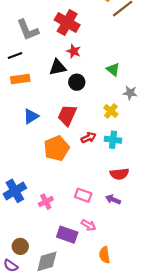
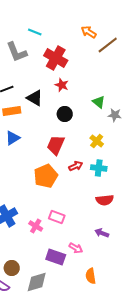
gray L-shape: (28, 30) -> (17, 52), moved
black triangle: (58, 67) -> (35, 98), moved, turned 42
gray star: (130, 93) -> (115, 115), moved
blue triangle: (31, 116) -> (13, 138), moved
pink rectangle: (83, 195) -> (57, 217), moved
purple arrow: (113, 199) -> (102, 233), moved
pink cross: (46, 202) -> (36, 226), turned -32

